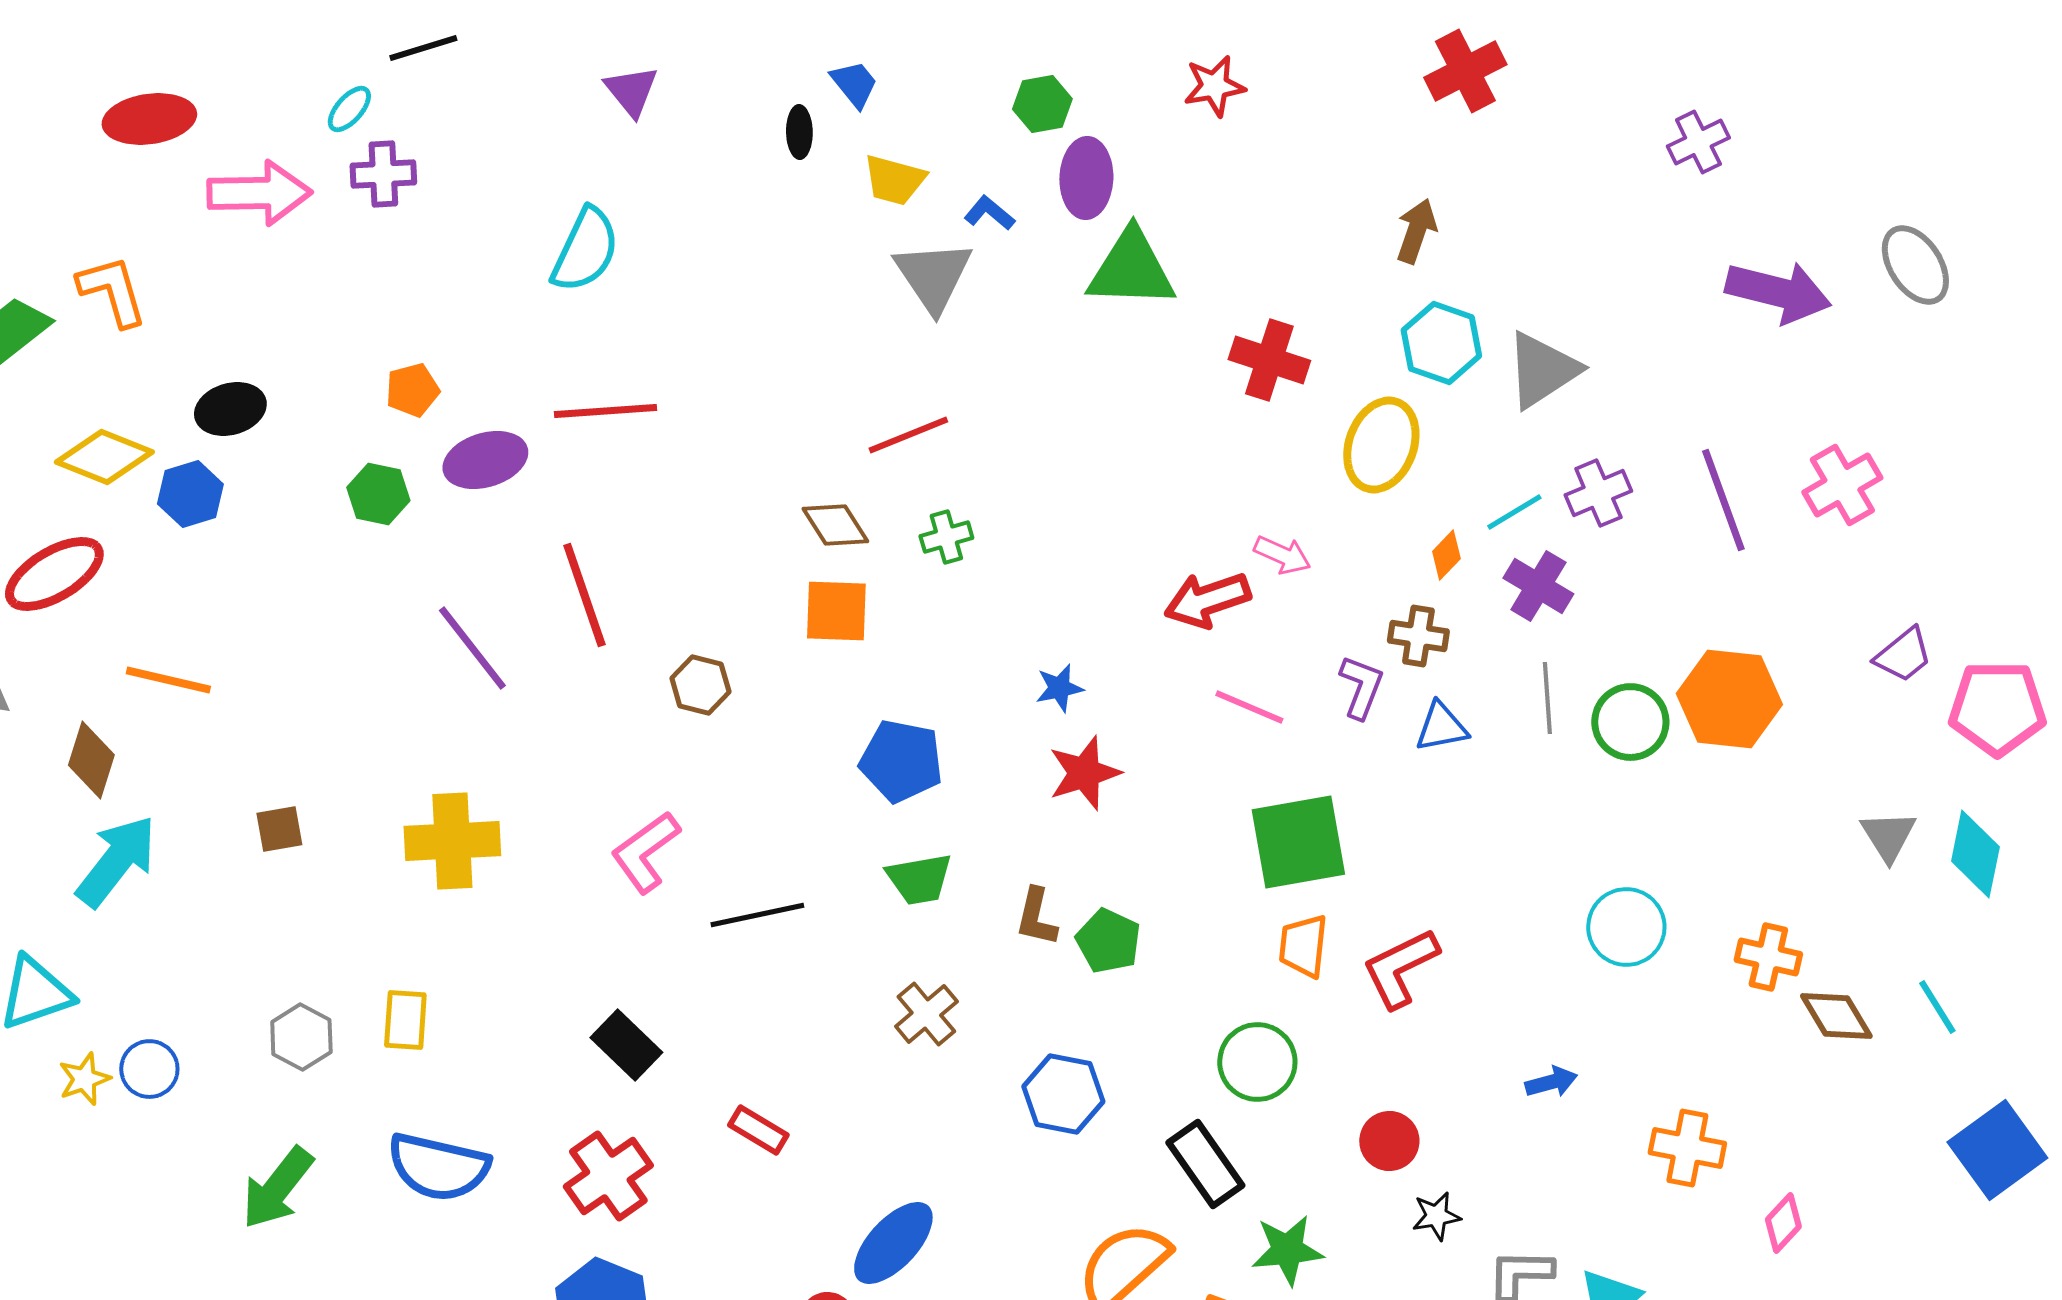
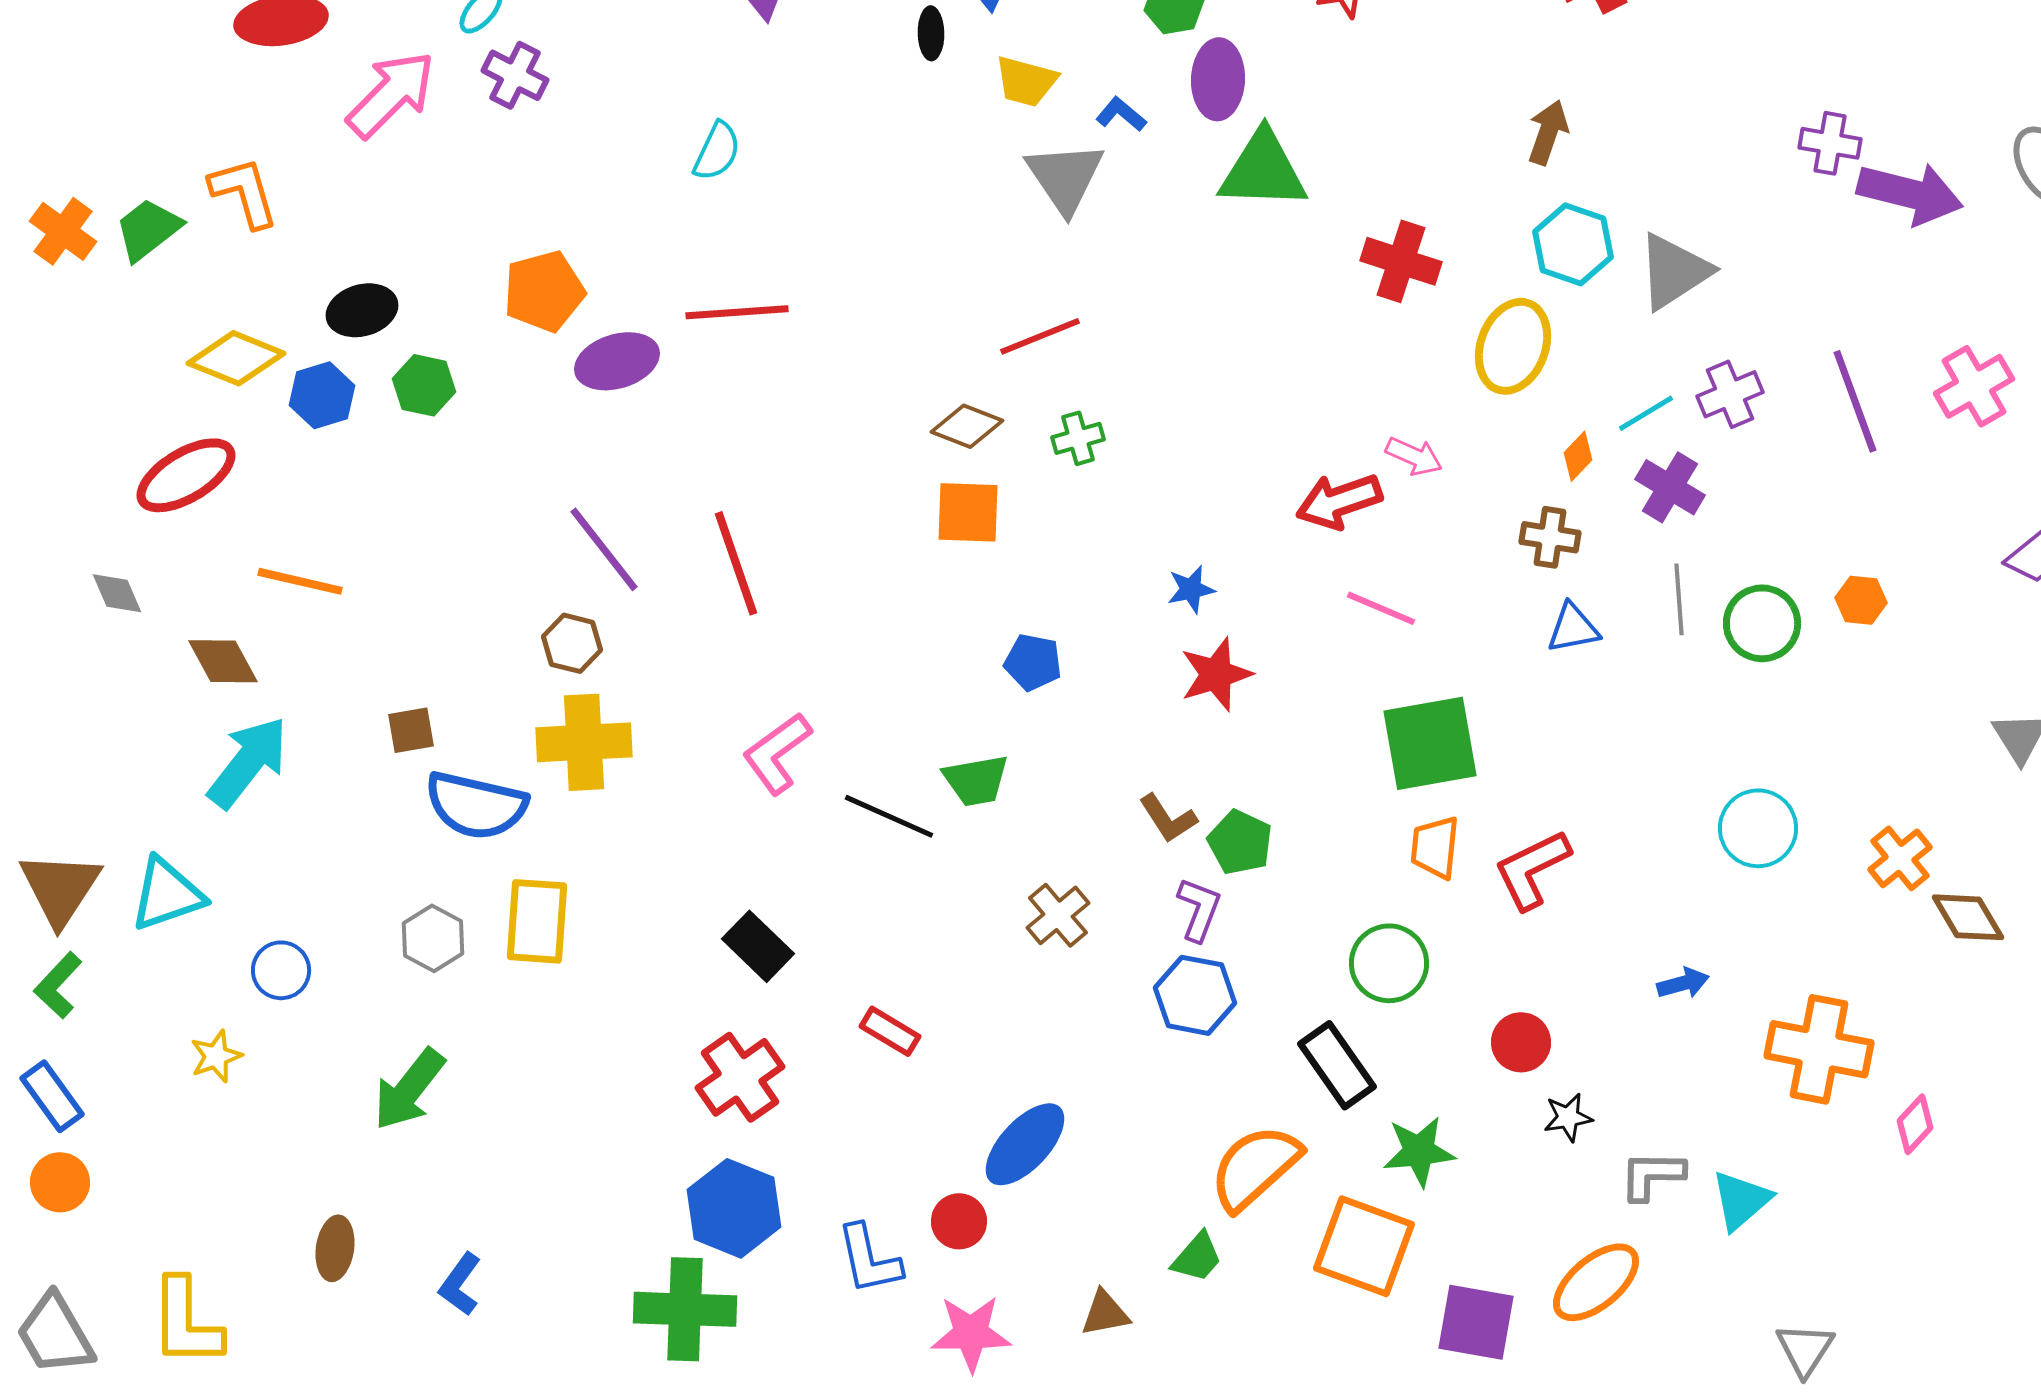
purple cross: (1698, 142) -> (1830, 143), moved, turned 36
purple cross: (383, 174) -> (515, 75), turned 30
pink arrow: (259, 193) -> (391, 94), turned -44
cyan semicircle: (585, 250) -> (717, 151), size x0.7
orange pentagon: (412, 390) -> (544, 291), size x1.5
green hexagon: (378, 494) -> (424, 385), moved
brown diamond: (835, 525) -> (967, 426), turned -36
red line: (584, 595) -> (736, 563), moved
brown hexagon: (700, 685) -> (572, 643), moved
purple L-shape: (1361, 687) -> (1199, 909), moved
orange hexagon: (1729, 699) -> (1861, 600), size x0.5
brown diamond: (91, 760) -> (223, 661), turned -46
blue pentagon: (901, 761) -> (1033, 662), size x0.7
green trapezoid: (919, 879) -> (976, 780), moved
black line: (757, 915) -> (889, 816), turned 36
brown L-shape: (1036, 917) -> (1168, 818), turned -46
orange cross: (1768, 957) -> (1900, 858), turned 38
yellow rectangle: (405, 1020) -> (537, 921), size x1.4
yellow star: (84, 1079) -> (216, 1056), moved
orange cross: (1687, 1148) -> (1819, 1049), size x1.4
blue semicircle: (438, 1167) -> (476, 805), moved

